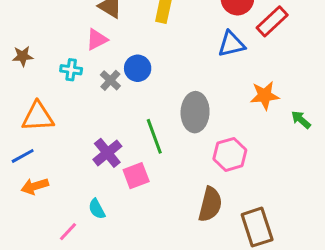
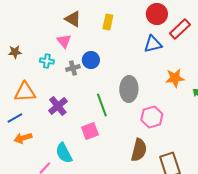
pink triangle: (97, 40) -> (64, 41), turned -42
gray cross: (110, 80) -> (73, 68), turned 32
purple cross: (107, 153) -> (58, 106), moved
cyan semicircle: (97, 209) -> (64, 153), size x1.5

